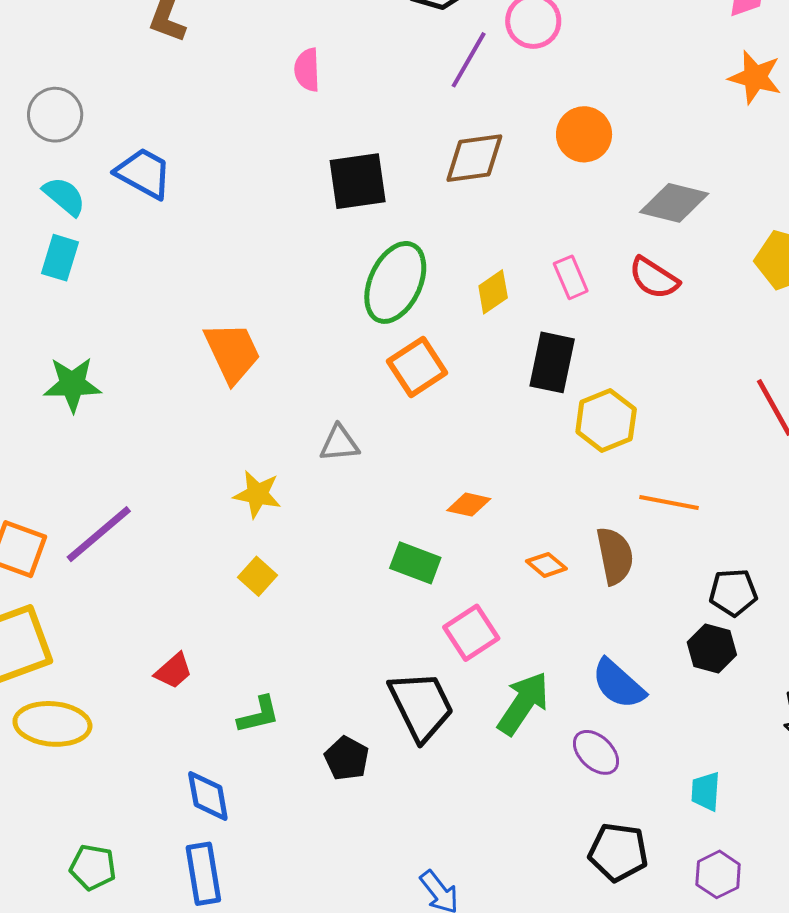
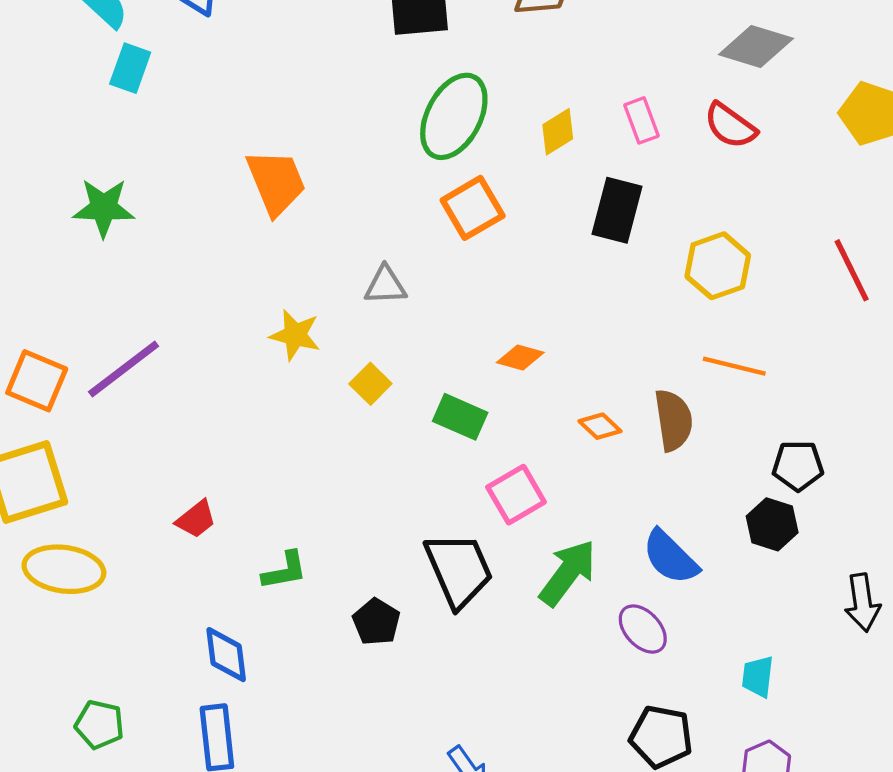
cyan rectangle: (60, 258) -> (130, 68), moved
yellow hexagon: (606, 421) -> (718, 266), moved
yellow square: (257, 576) -> (370, 384), moved

